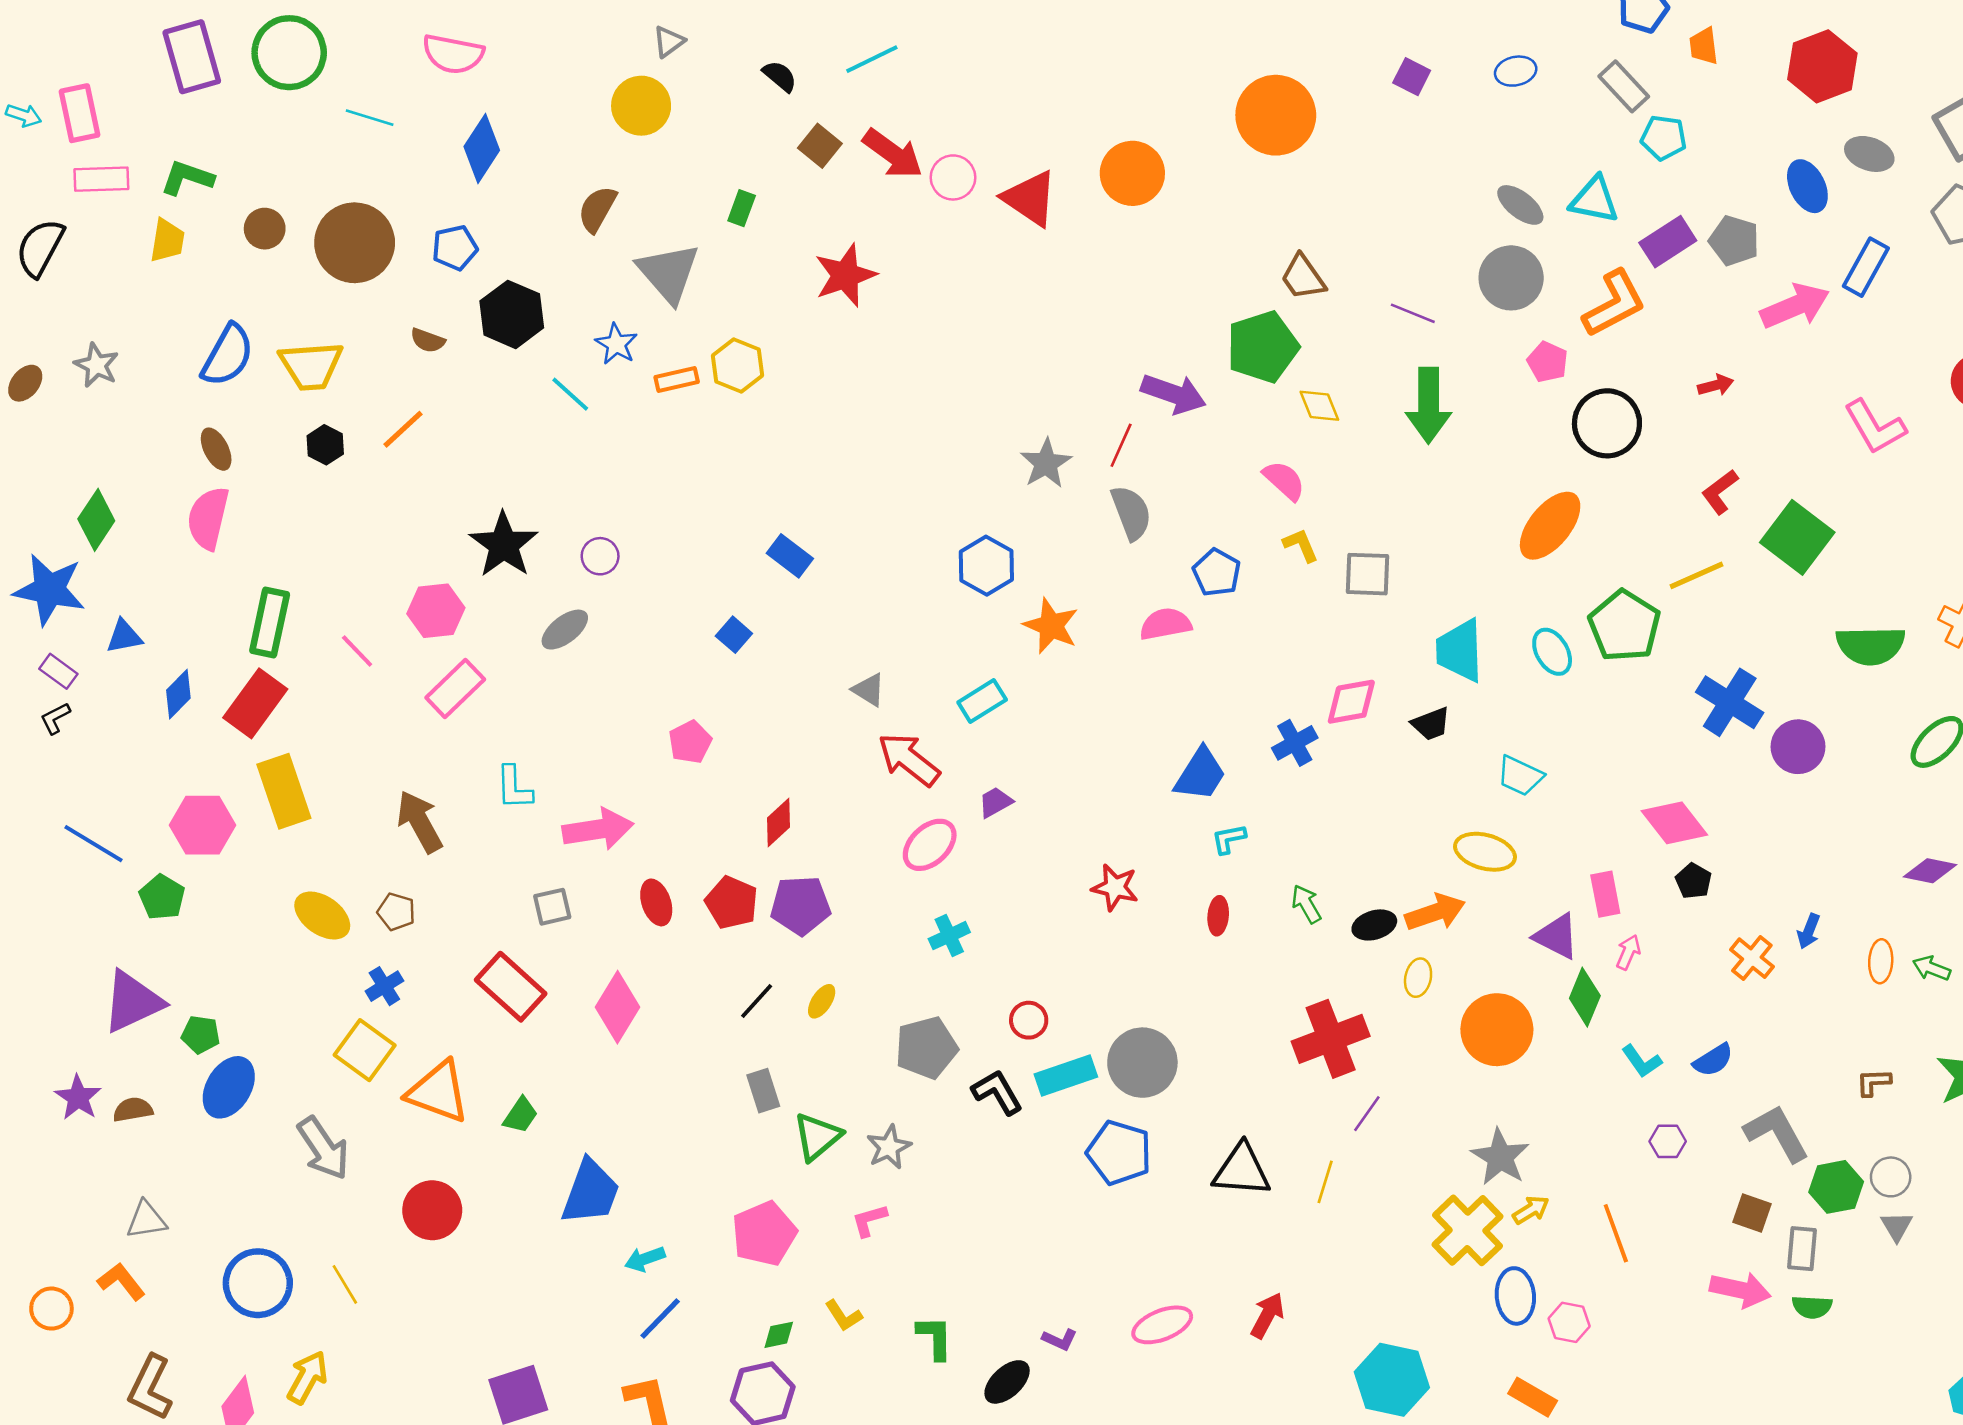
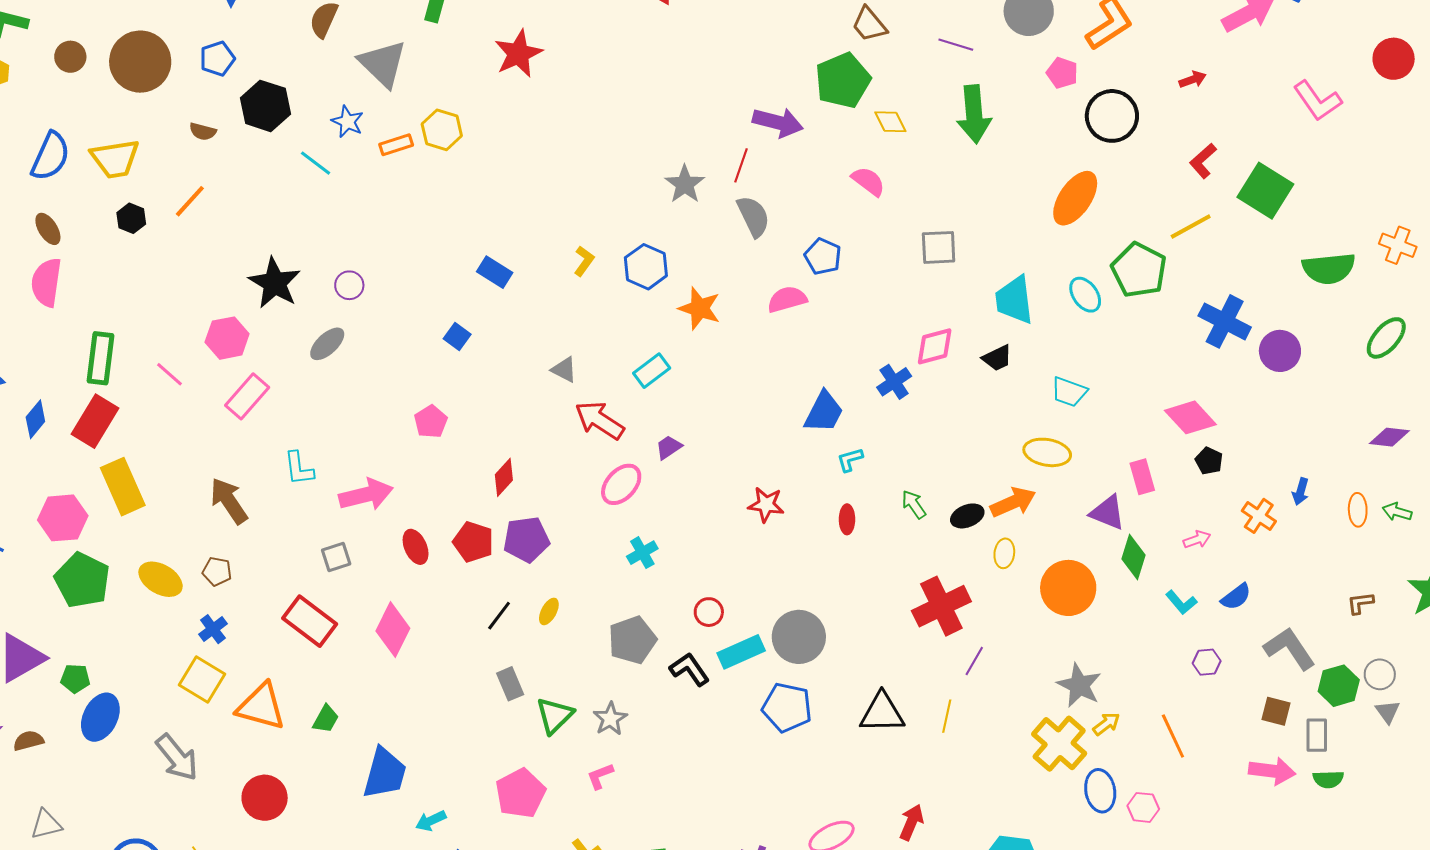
yellow L-shape: (1301, 545) -> (584, 261), moved, turned 64
green pentagon: (162, 897) -> (82, 580), moved, size x1.6
pink arrow: (1628, 952) -> (1197, 539), moved, turned 52

